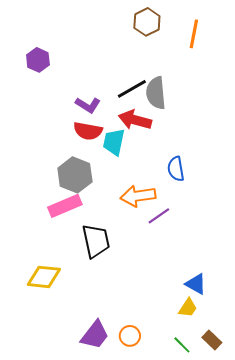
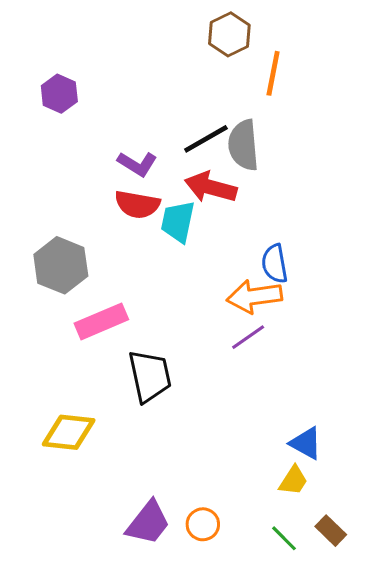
orange line: (194, 34) -> (273, 73), moved
gray hexagon: (75, 175) -> (61, 265), moved
orange arrow: (138, 196) -> (254, 296), moved

